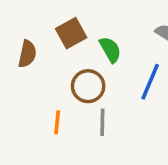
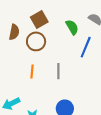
green semicircle: (110, 50) -> (72, 27), moved
brown circle: (88, 86) -> (36, 41), moved

